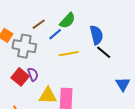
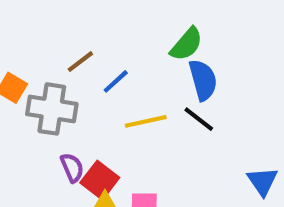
green semicircle: (67, 21) -> (187, 44), moved
black line: (104, 52) -> (199, 119), moved
red square: (20, 77) -> (100, 180), moved

